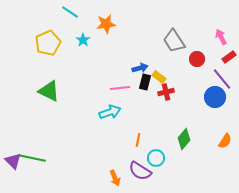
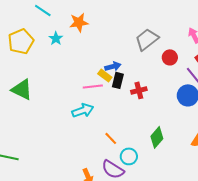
gray trapezoid: (174, 41) -> (147, 39), turned 85
yellow rectangle: (159, 77) -> (105, 75), moved
orange line: (138, 140) -> (111, 138), turned -56

